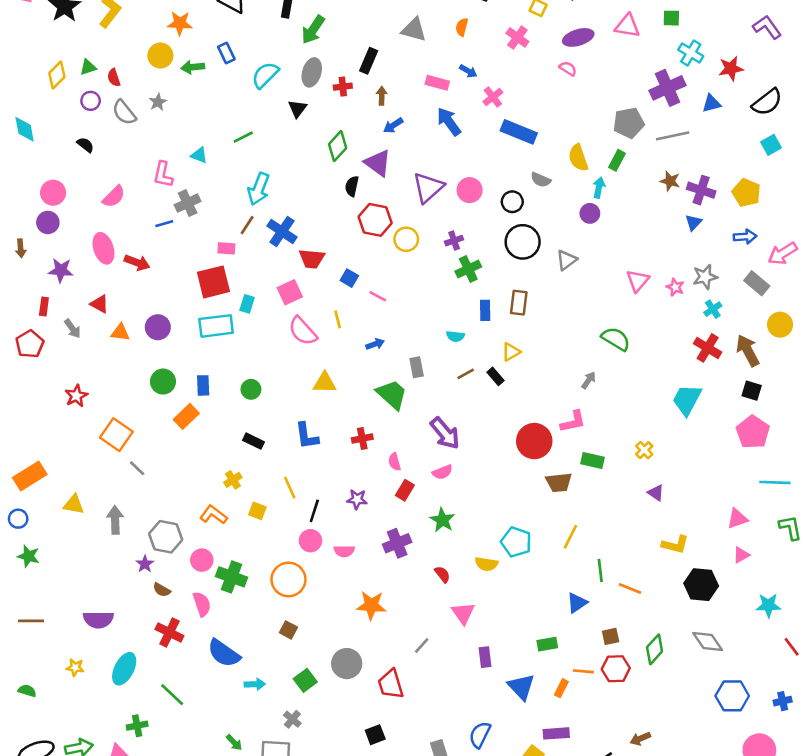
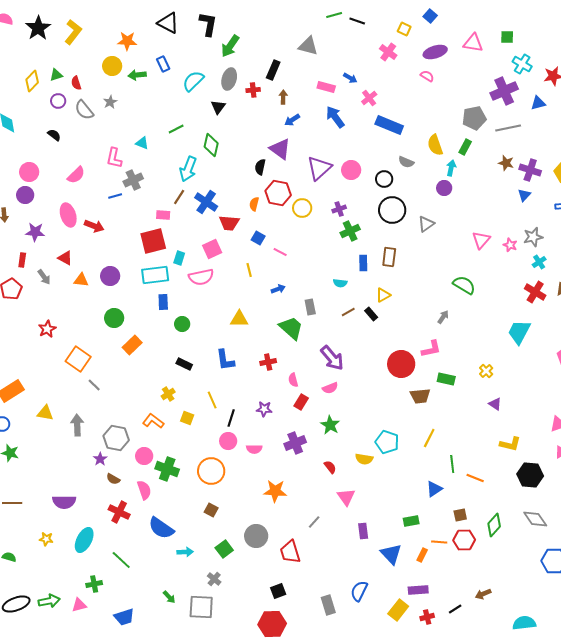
orange semicircle: (462, 27) -> (254, 204), moved
green diamond: (338, 146) -> (211, 145), moved, turned -30
pink semicircle: (303, 331) -> (201, 277), moved, turned -60
blue rectangle: (203, 385) -> (163, 302), moved

